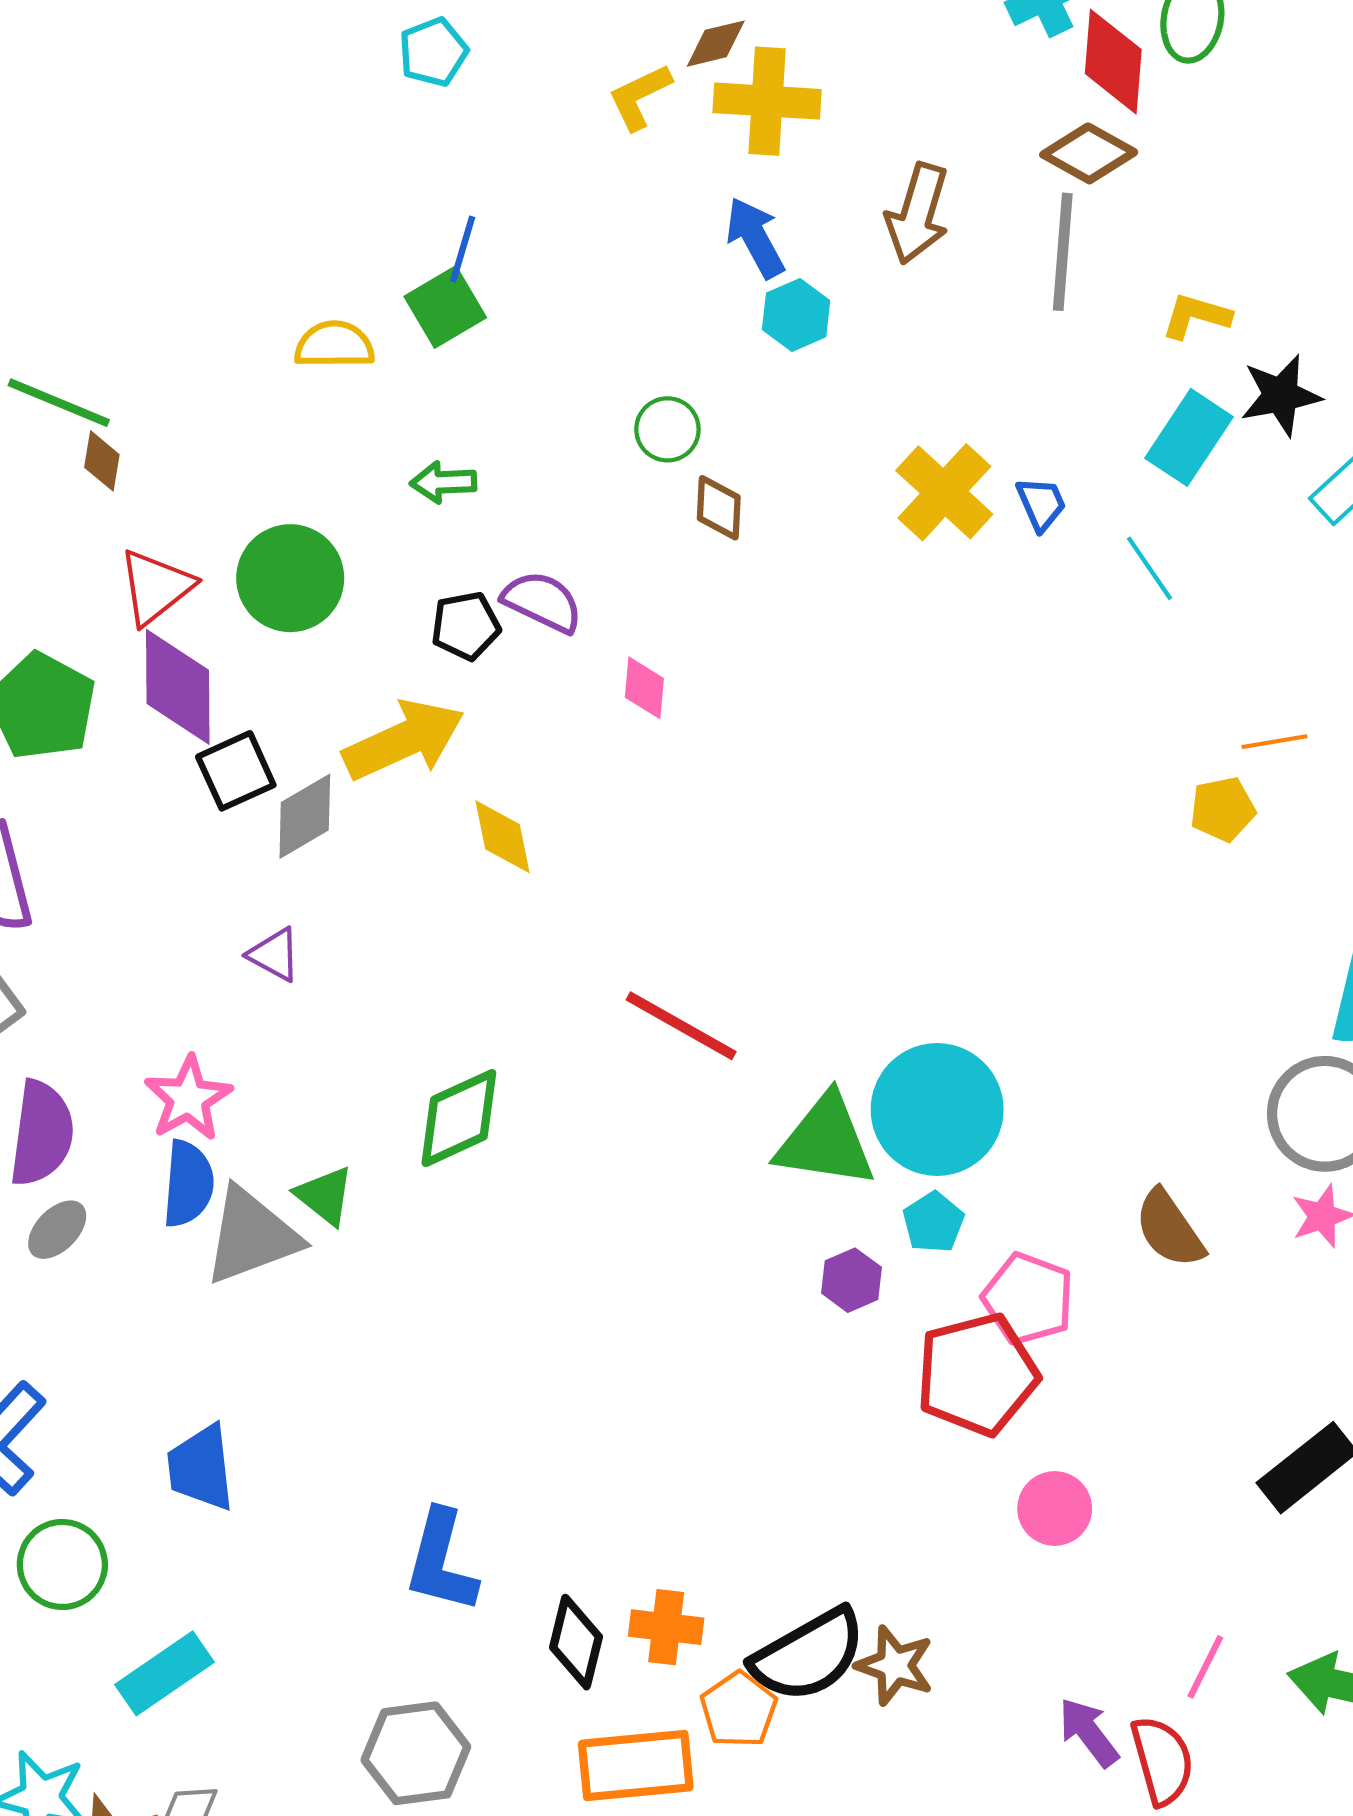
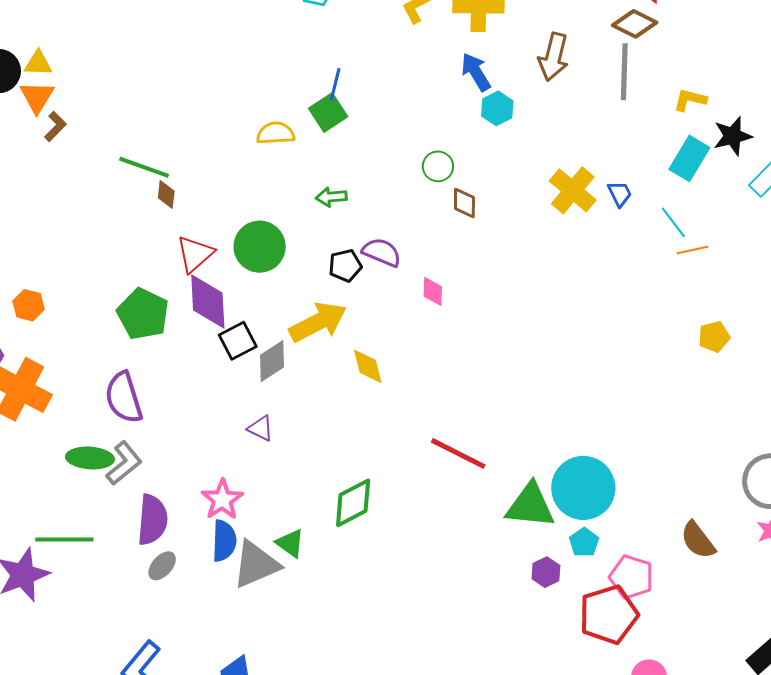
orange line: (1274, 742) -> (692, 250), moved

